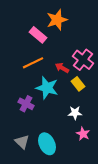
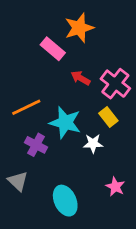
orange line: (33, 63) -> (26, 107), moved
red arrow: (62, 68) -> (81, 78), moved
white star: (75, 113) -> (93, 143), moved
gray triangle: (22, 142) -> (18, 181), moved

